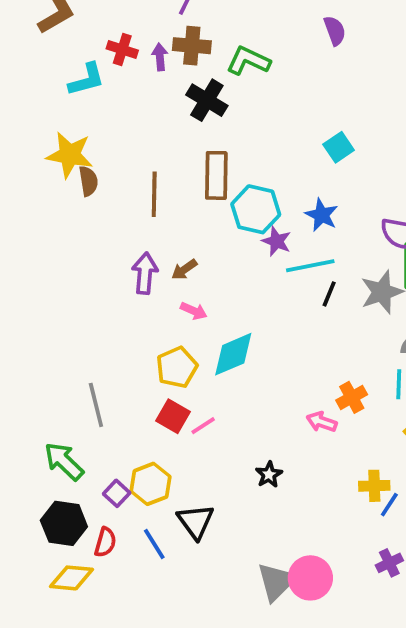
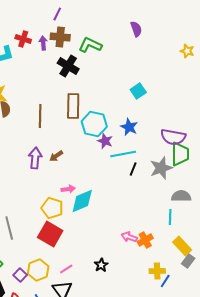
pink arrow: (194, 311) -> (68, 189), moved, turned -32
yellow pentagon: (177, 367) -> (52, 208), turned -30
orange cross: (352, 397) -> (145, 240), moved
red square: (173, 416) -> (50, 234), size x1.4
pink line: (203, 426) -> (66, 269), moved

